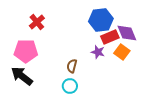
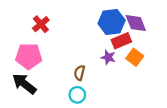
purple diamond: (127, 33) -> (136, 23), moved

